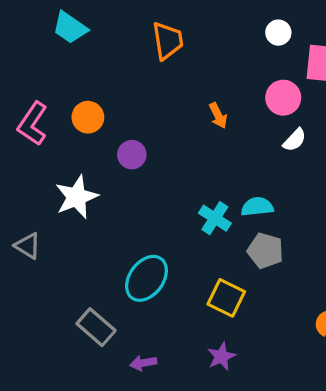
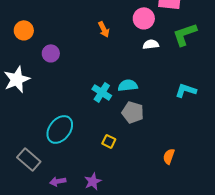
white semicircle: (295, 140) -> (151, 44), turned -140
yellow square: (226, 298) -> (109, 141), size x0.6
purple star: (221, 356) -> (93, 181), moved

